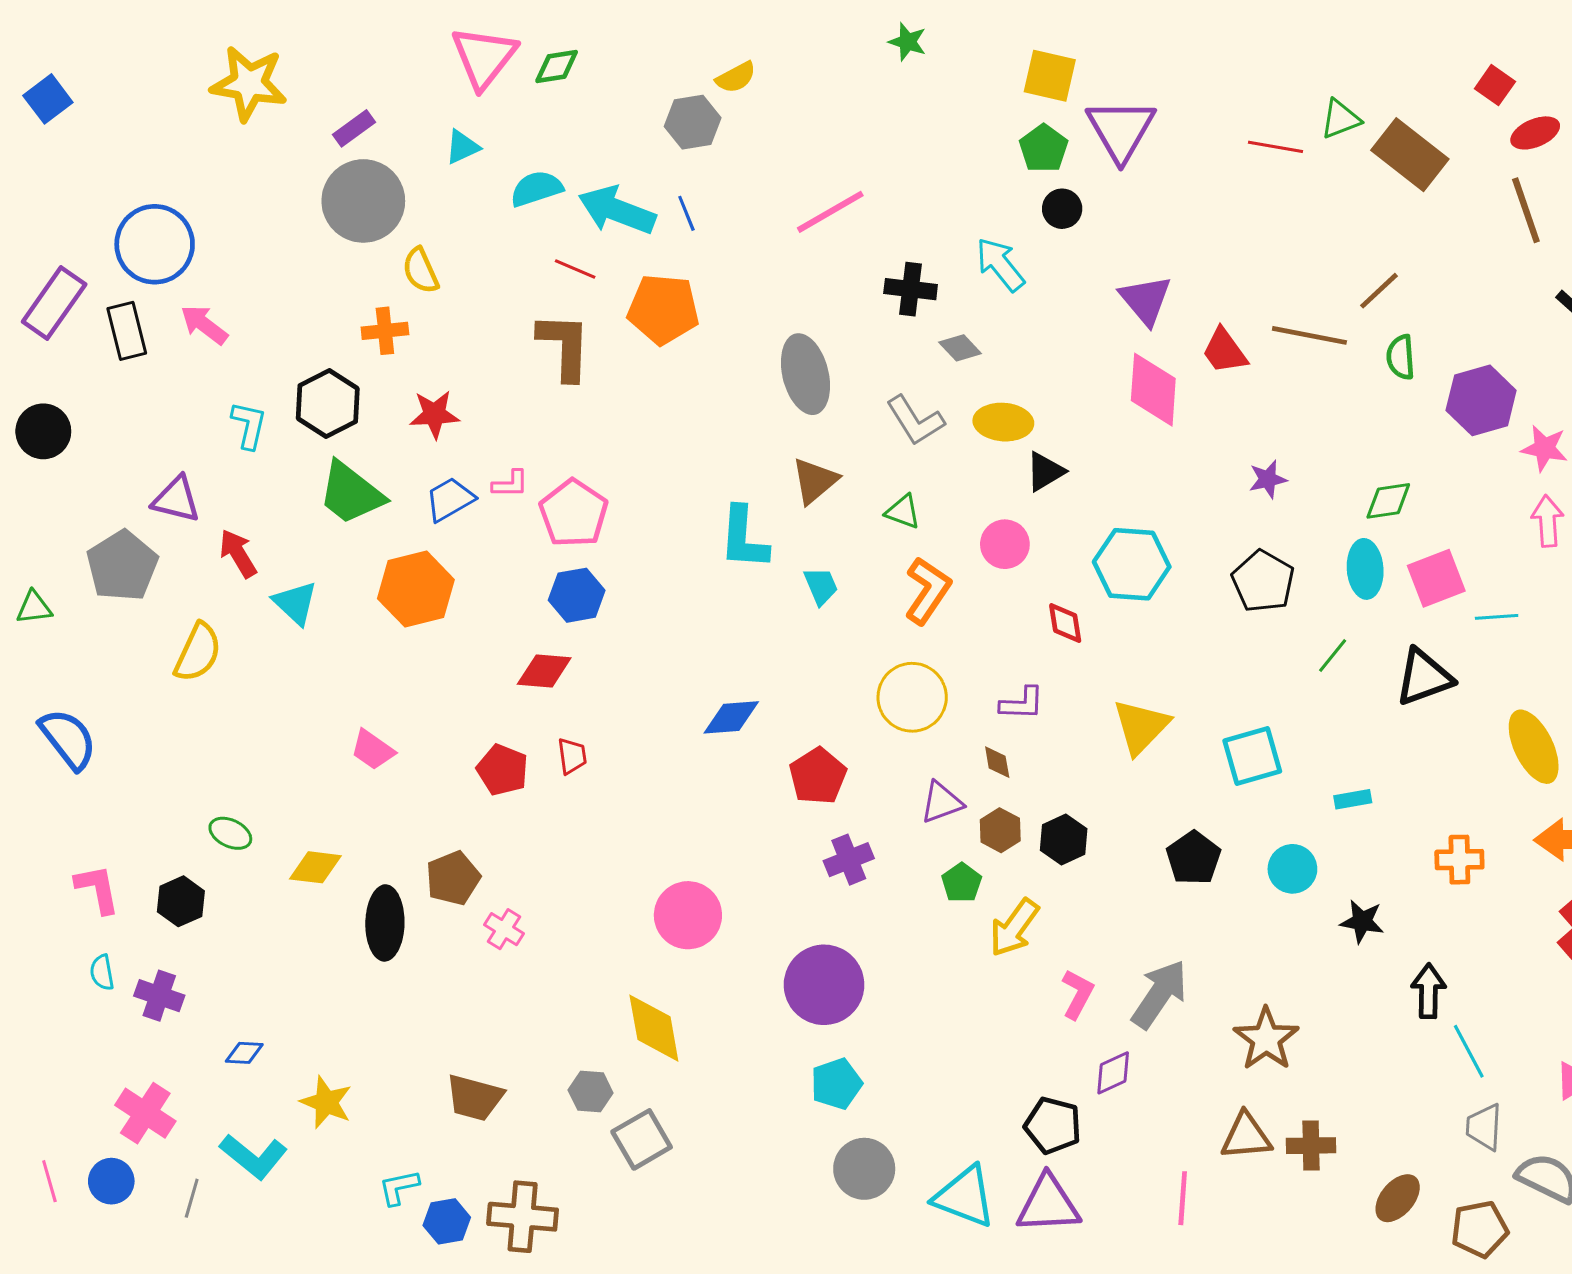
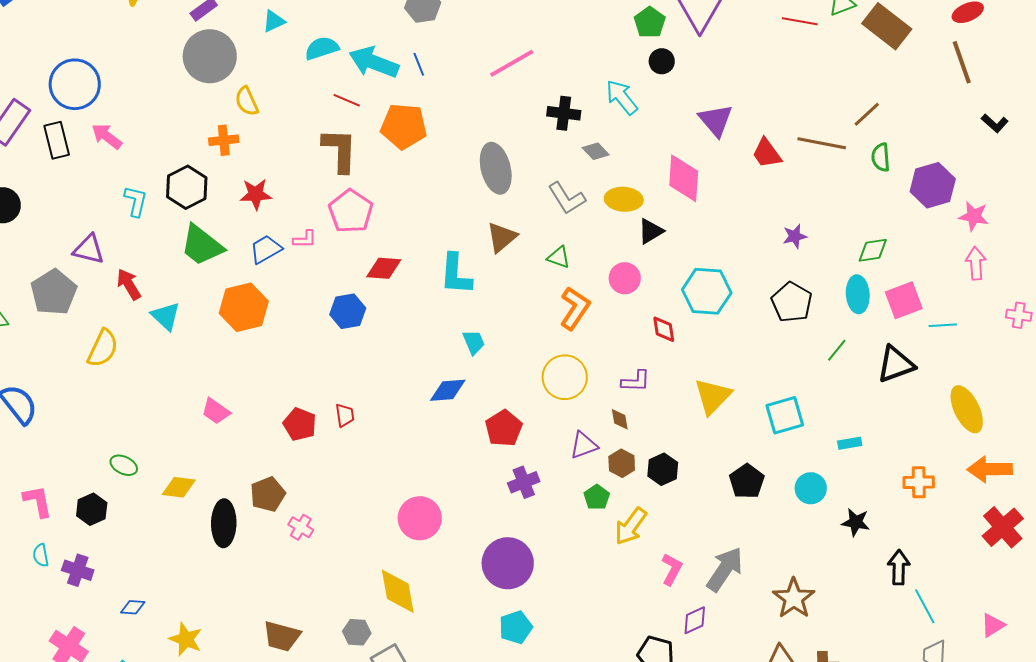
pink diamond: (1153, 390) -> (684, 178), moved
pink pentagon: (574, 513) -> (351, 211), moved
cyan trapezoid: (821, 586) -> (474, 342), moved
red diamond: (544, 671) -> (384, 268), moved

